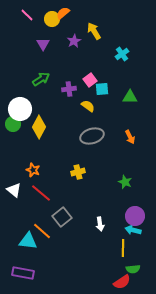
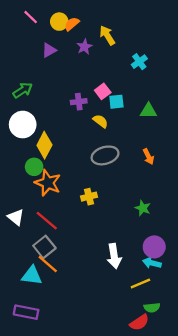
orange semicircle: (63, 13) -> (72, 24), moved
purple triangle: (43, 44) -> (49, 50), turned 32
green arrow: (41, 79) -> (23, 90), moved
green circle: (13, 124) -> (34, 167), moved
orange star: (33, 170) -> (48, 183), moved, size x1.6
gray square: (62, 217) -> (44, 247), moved
white arrow: (100, 224) -> (114, 256), size x1.5
yellow line: (123, 248) -> (140, 284), turned 66

